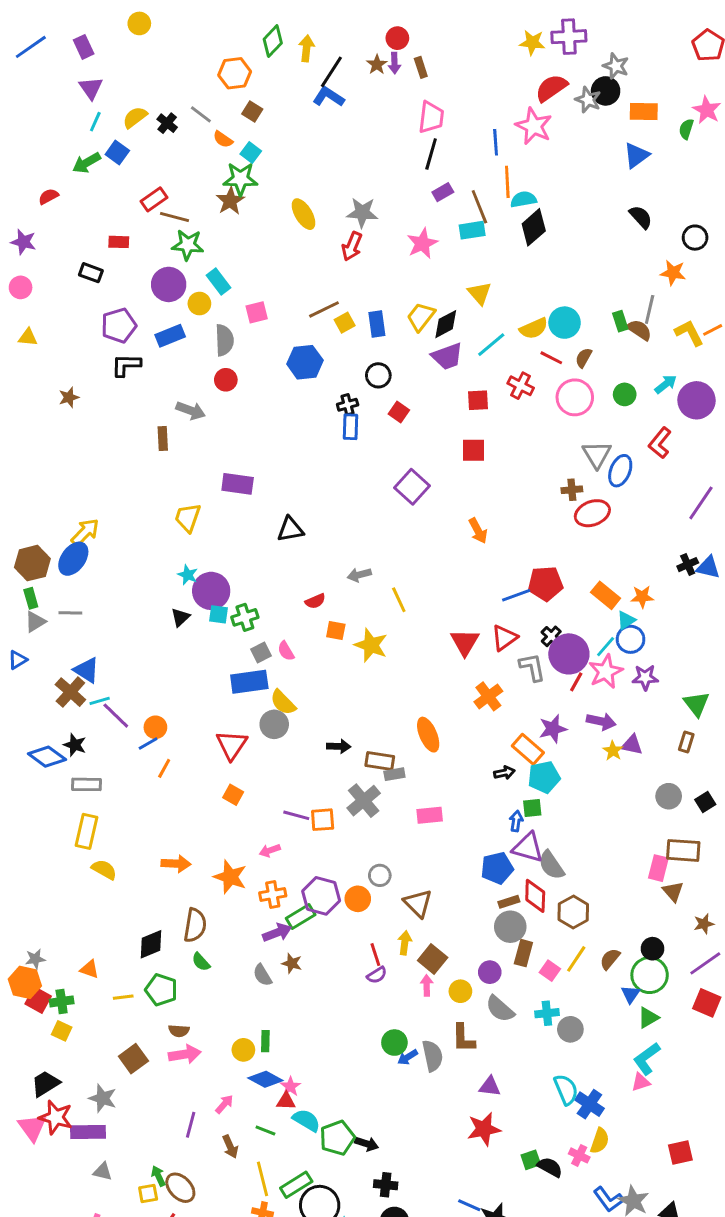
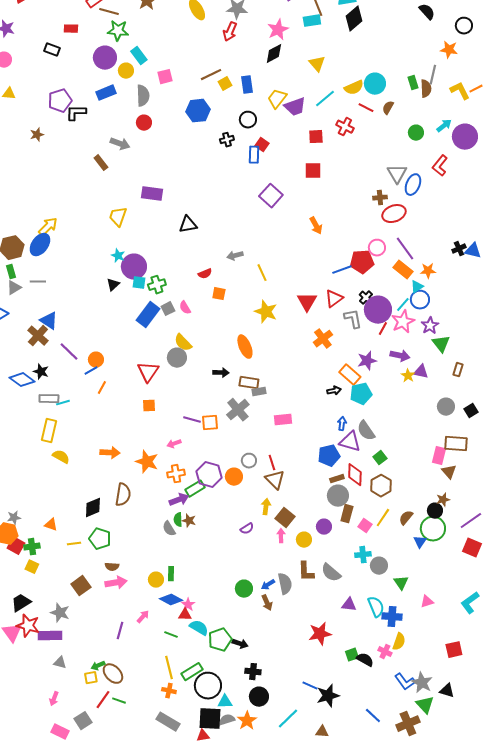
yellow trapezoid: (421, 317) -> (277, 99), moved
black diamond: (446, 324) -> (274, 54), moved
purple pentagon: (119, 326) -> (60, 101), moved
brown semicircle: (639, 330) -> (426, 89), turned 54
pink circle: (575, 397) -> (377, 248), moved, size x0.7
blue rectangle: (350, 427) -> (254, 155), moved
brown rectangle: (163, 438) -> (101, 163), turned -35
purple line: (701, 503) -> (405, 249), moved, turned -70
yellow star: (371, 645) -> (266, 312), moved
purple star: (645, 677) -> (430, 326), turned -30
blue rectangle: (249, 682) -> (148, 315), moved, turned -45
cyan line: (100, 701) -> (63, 403), moved
green triangle: (696, 704) -> (441, 344), moved
orange ellipse: (428, 735) -> (245, 347), moved
orange square: (233, 795) -> (149, 406), turned -32
green square: (532, 808) -> (380, 458), moved, turned -32
gray semicircle: (551, 865) -> (366, 431), moved
brown star: (704, 924) -> (443, 500), moved
red line: (375, 955) -> (272, 463), moved
green semicircle: (201, 962) -> (178, 520), moved, turned 40
gray semicircle: (500, 1009) -> (331, 573), moved
green triangle: (648, 1018) -> (401, 583), moved, turned -35
green circle: (394, 1043) -> (244, 589), moved
cyan L-shape: (647, 1059) -> (470, 603), moved
purple triangle: (490, 1087) -> (349, 605), moved
blue cross: (589, 1104) -> (392, 617), turned -30
brown arrow: (230, 1147) -> (267, 603), moved
green arrow: (158, 1176) -> (98, 666), turned -88

